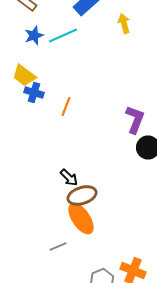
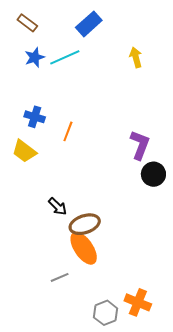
yellow arrow: (124, 24) -> (136, 57), moved
yellow trapezoid: (24, 76) -> (24, 151), moved
black arrow: (69, 178) -> (58, 206), moved

